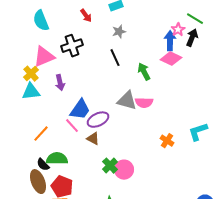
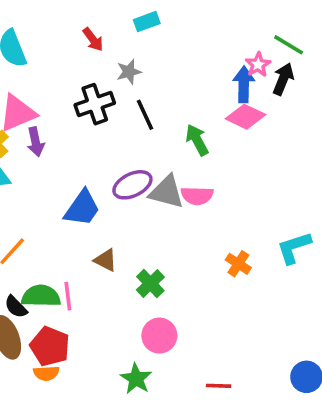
gray star: (119, 32) -> (129, 72), moved
black cross: (72, 46) -> (95, 104), moved
purple arrow: (60, 83) -> (36, 142), moved
purple ellipse: (98, 120) -> (132, 185), moved
pink line: (72, 126) -> (68, 296), moved, turned 35
green cross: (110, 166) -> (150, 284), moved
pink circle: (124, 170) -> (159, 336), moved

